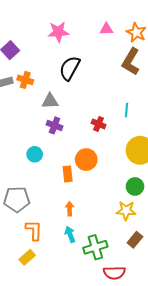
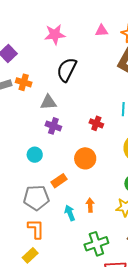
orange rectangle: (68, 174) -> (59, 181), moved, turned 63
gray pentagon: (17, 199) -> (36, 198), moved
orange arrow: (70, 209) -> (90, 205), moved
cyan arrow: (70, 234) -> (70, 213), moved

